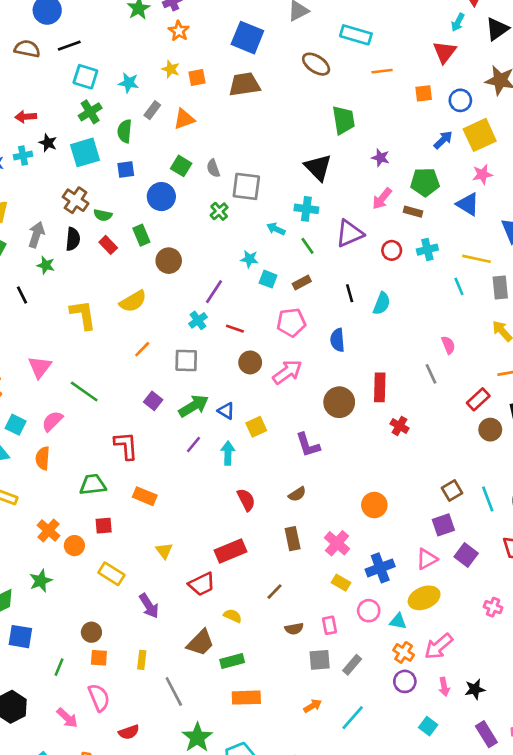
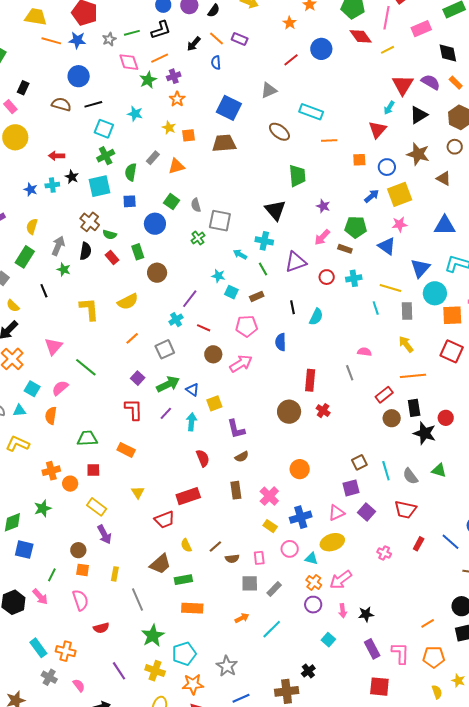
cyan star: (129, 83) -> (135, 114), moved
pink semicircle: (448, 345) -> (364, 352), turned -64
gray square: (186, 360) -> (165, 349), turned -30
brown circle: (339, 402) -> (289, 412), moved
purple L-shape: (308, 445) -> (236, 429), moved
red L-shape: (126, 446) -> (134, 409), moved
orange cross: (48, 530) -> (51, 471), turned 30
brown line: (274, 592) -> (215, 547), moved
purple arrow: (149, 606) -> (104, 534), moved
yellow semicircle: (233, 616) -> (186, 545), turned -144
pink arrow: (67, 718) -> (40, 597), moved

